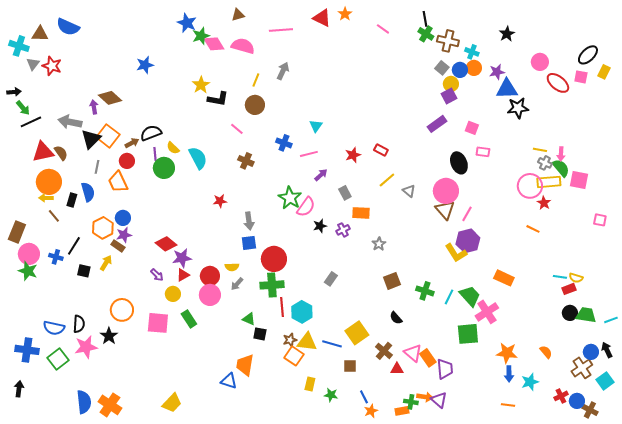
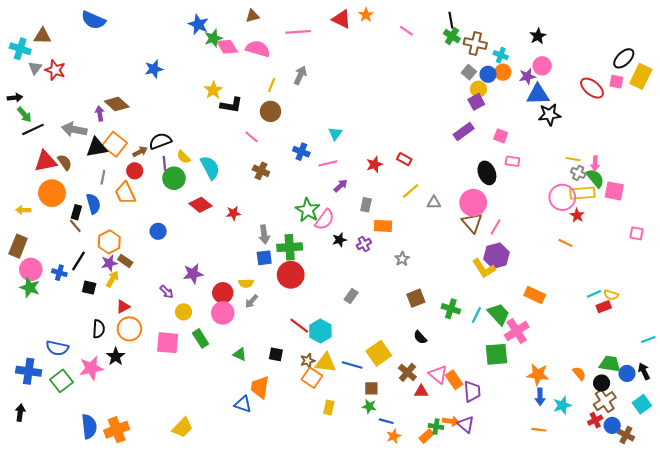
blue semicircle: (68, 27) -> (93, 20), moved
pink circle: (540, 62) -> (542, 66), moved
yellow rectangle: (604, 72) -> (641, 76), size x1.6
black triangle: (91, 139) -> (97, 147), turned 35
gray triangle: (409, 191) -> (434, 203), turned -40
gray rectangle: (345, 193) -> (366, 205), turned 40
yellow arrow: (46, 198) -> (23, 210), moved
brown line: (54, 216) -> (75, 226), moved
blue circle: (123, 218) -> (158, 231), moved
purple star: (124, 235) -> (109, 263), moved
red diamond: (166, 244) -> (201, 205), moved
red triangle: (183, 275) -> (123, 307), moved
cyan line: (560, 277) -> (594, 294), turned -32
green cross: (272, 285) -> (290, 247), moved
red line: (282, 307) -> (299, 326), turned -48
black circle: (570, 313) -> (602, 383), moved
green trapezoid: (586, 315) -> (610, 364), moved
green triangle: (249, 319) -> (240, 354), moved
black semicircle: (79, 324) -> (99, 329), moved
brown cross: (582, 368) -> (605, 401), moved
green star: (331, 395) -> (369, 406), moved
blue line: (364, 397) -> (386, 421), turned -48
orange cross: (110, 405) -> (117, 430), turned 35
orange rectangle: (402, 411) -> (426, 436), turned -32

